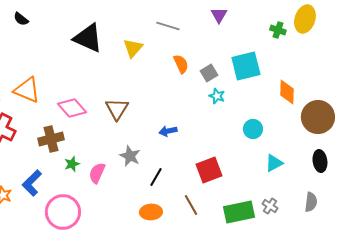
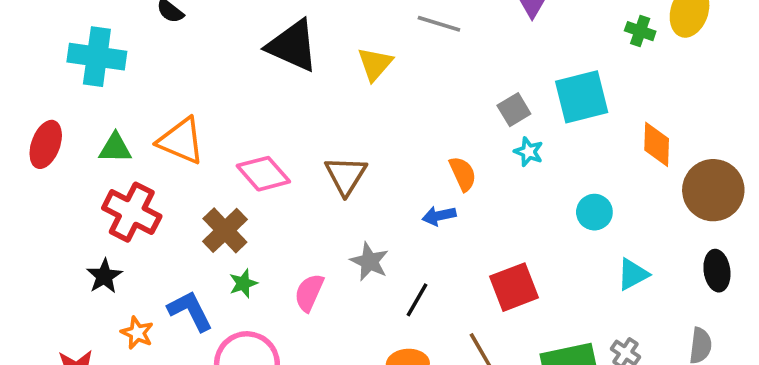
orange semicircle: (181, 64) -> (463, 174), moved
brown cross: (51, 139) -> (225, 230), turned -30
green star: (72, 164) -> (243, 283), moved
blue L-shape: (32, 183) -> (190, 311), turned 108

